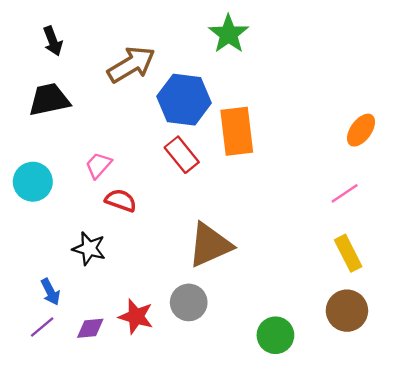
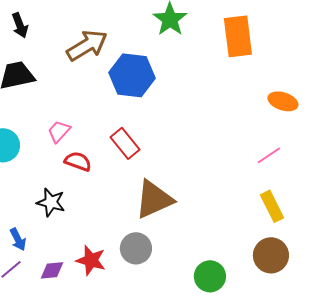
orange ellipse: (361, 130) -> (283, 101), turned 72
orange rectangle: (237, 131) -> (238, 36), moved
red rectangle: (182, 155) -> (125, 143), moved

